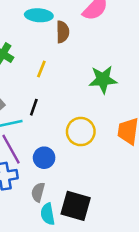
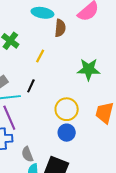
blue circle: (44, 158) -> (67, 133), moved
gray semicircle: (38, 192) -> (27, 154), turned -42

